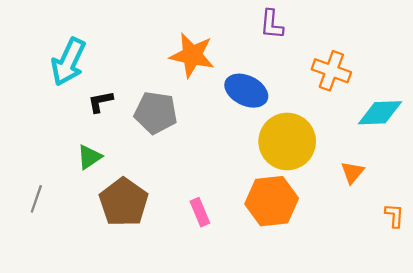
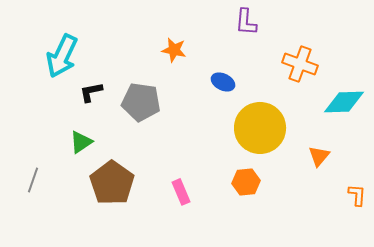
orange star: (192, 55) -> (174, 50), size x0.6
blue ellipse: (246, 91) -> (223, 82), size x0.6
orange hexagon: (272, 201) -> (246, 182), size x0.6

